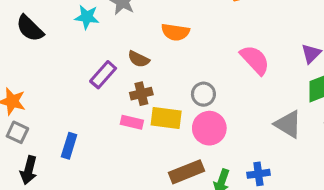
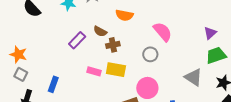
pink semicircle: (255, 60) -> (163, 32), moved
brown cross: (141, 94) -> (113, 45), moved
gray circle: (203, 94) -> (150, 54), moved
pink circle: (209, 128) -> (147, 88), moved

